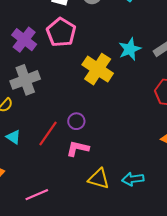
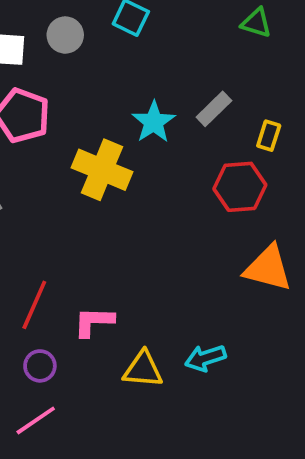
purple circle: (76, 121) -> (40, 366), moved

